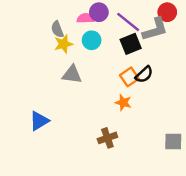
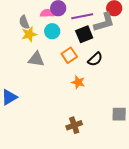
purple line: (128, 22) -> (82, 16), turned -50
orange square: (129, 77) -> (69, 55), moved
brown cross: (107, 138) -> (74, 125), moved

